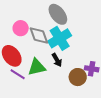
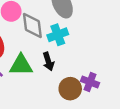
cyan cross: (60, 38) -> (58, 35), size x0.7

